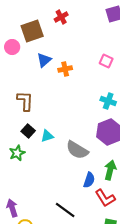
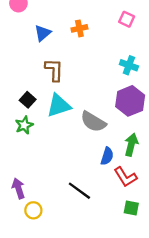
blue triangle: (44, 60) -> (43, 33), moved
brown L-shape: (25, 101) -> (54, 70), moved
black square: (28, 131) -> (28, 100), moved
cyan triangle: (47, 136) -> (59, 106), size x1.6

